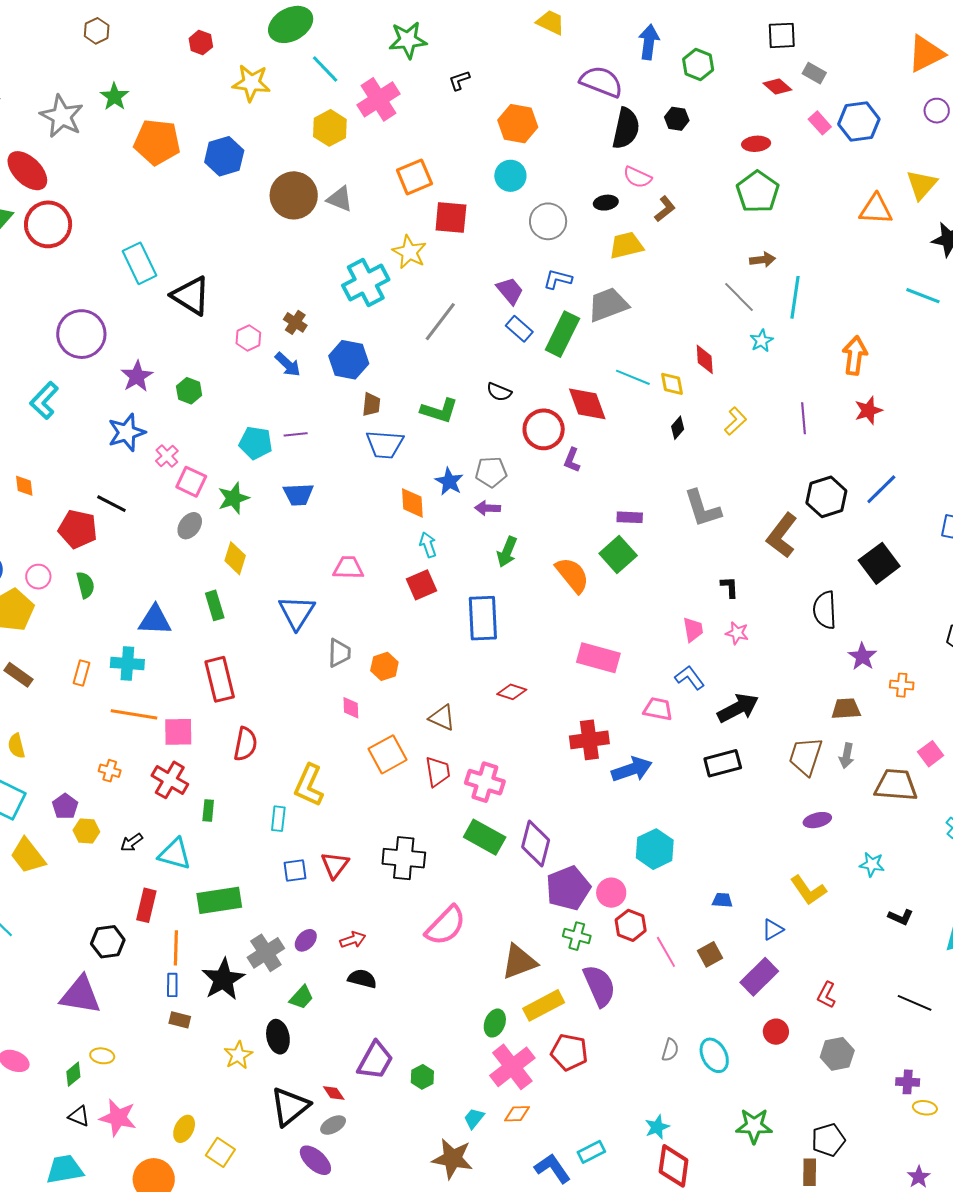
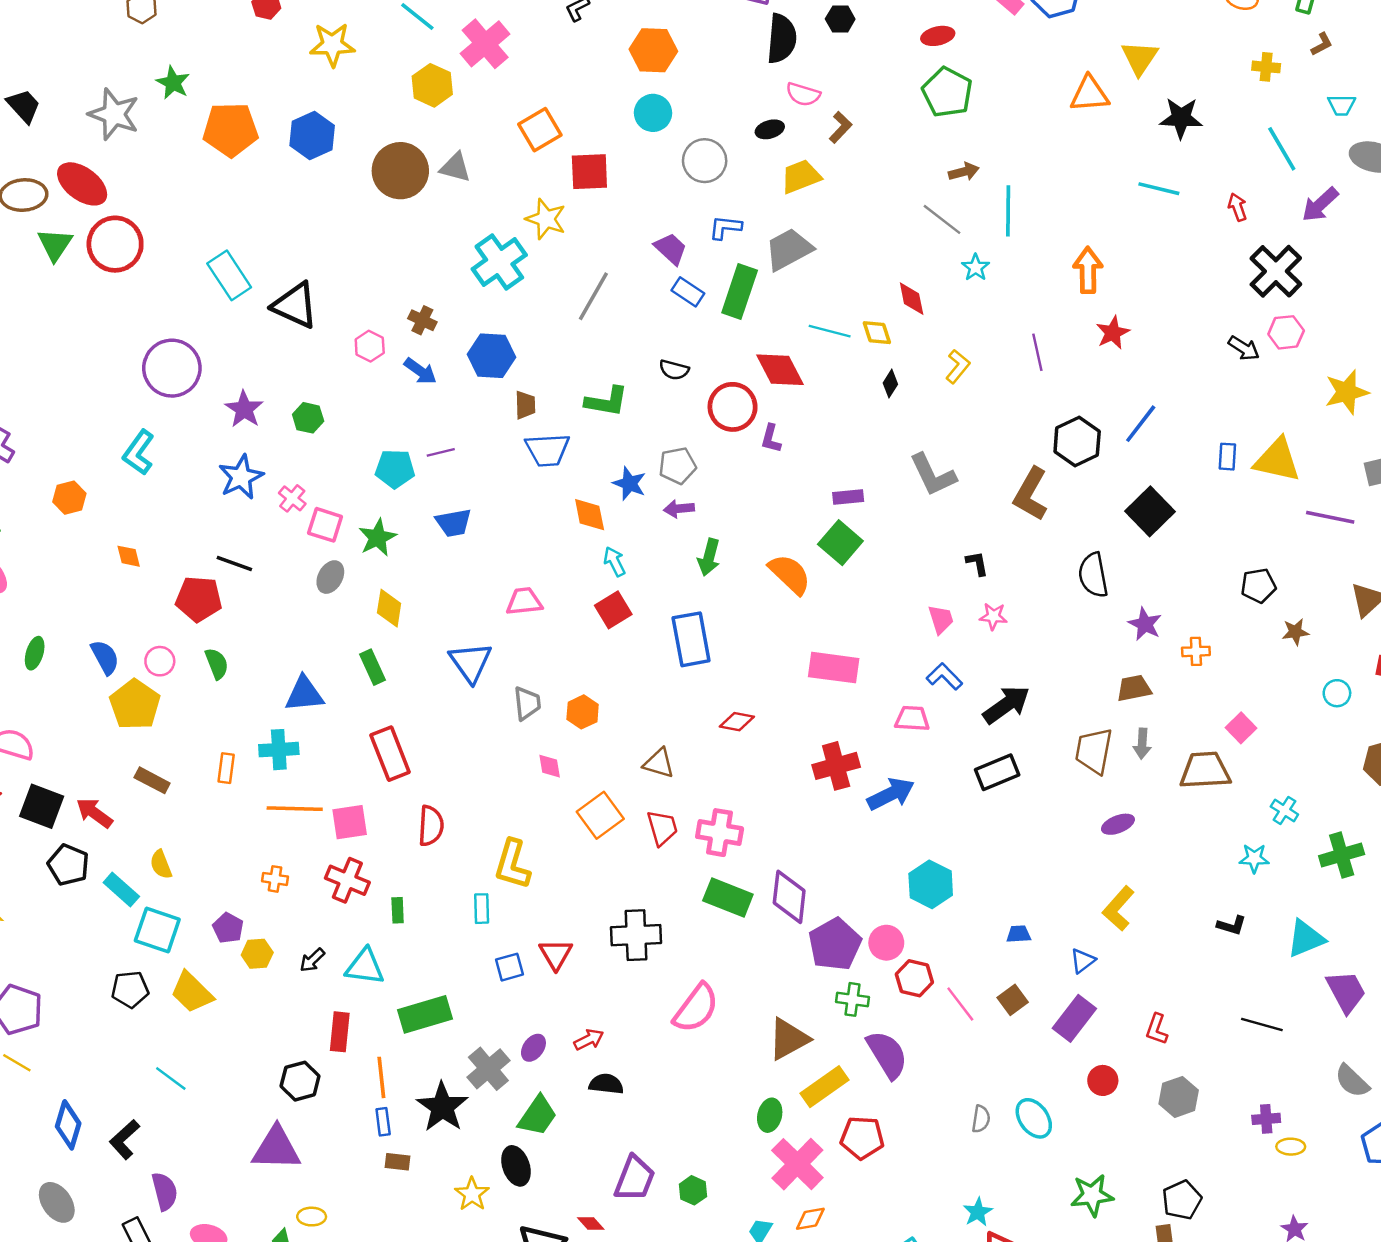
cyan star: (872, 864) -> (1254, 858), moved
yellow L-shape: (808, 890) -> (1118, 908), turned 84
green trapezoid: (301, 997) -> (537, 1116), size x1.4

